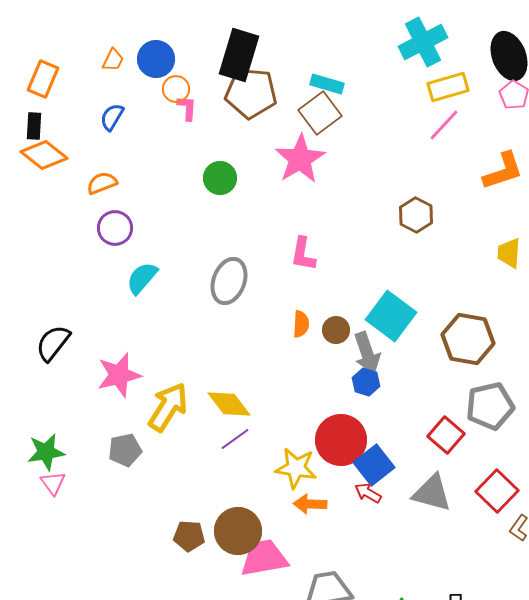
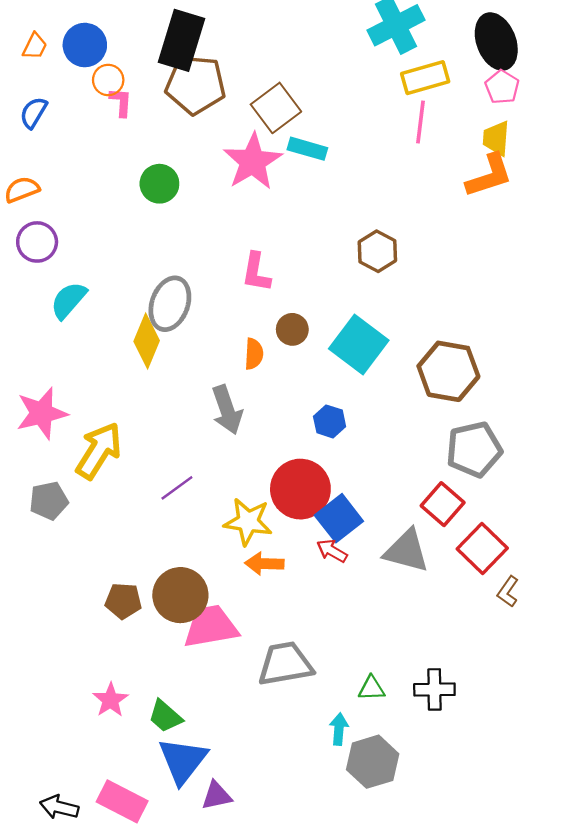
cyan rectangle: (327, 84) -> (307, 149), moved
pink line: (444, 125) -> (420, 122), turned -36
brown hexagon: (416, 215) -> (377, 251), moved
yellow trapezoid: (509, 253) -> (496, 138), moved
brown circle: (336, 330) -> (292, 329), moved
gray arrow: (367, 353) -> (227, 410), moved
yellow diamond: (229, 404) -> (147, 341), moved, turned 60
red square: (446, 435) -> (443, 504), moved

